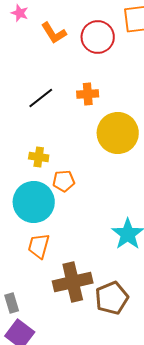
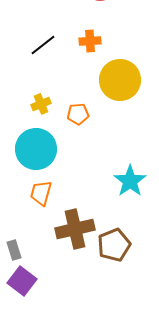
yellow cross: (39, 157) -> (41, 104), turned -30
orange pentagon: (64, 181) -> (78, 114), moved

